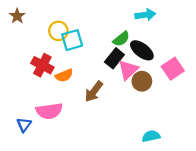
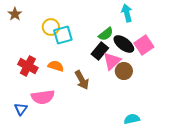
cyan arrow: (145, 15) -> (127, 13), turned -96
red cross: (42, 65) -> (28, 66), moved
pink square: (173, 69) -> (144, 45), moved
orange semicircle: (64, 76) -> (56, 66), turned -140
brown arrow: (94, 92) -> (82, 80), turned -66

